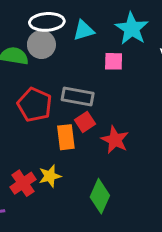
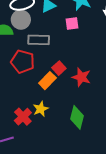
gray rectangle: (78, 96) -> (39, 40), moved
orange rectangle: (66, 137) -> (47, 81), turned 60

